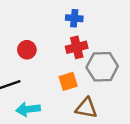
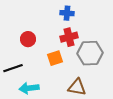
orange square: (68, 81) -> (55, 58), moved

